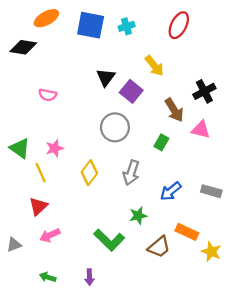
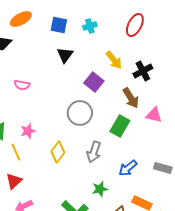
blue square: (91, 25) -> (59, 25), size x0.7
black triangle: (106, 77) -> (65, 55), moved
black cross: (204, 91) -> (143, 71), moved
green rectangle: (161, 142) -> (120, 126), size x1.5

